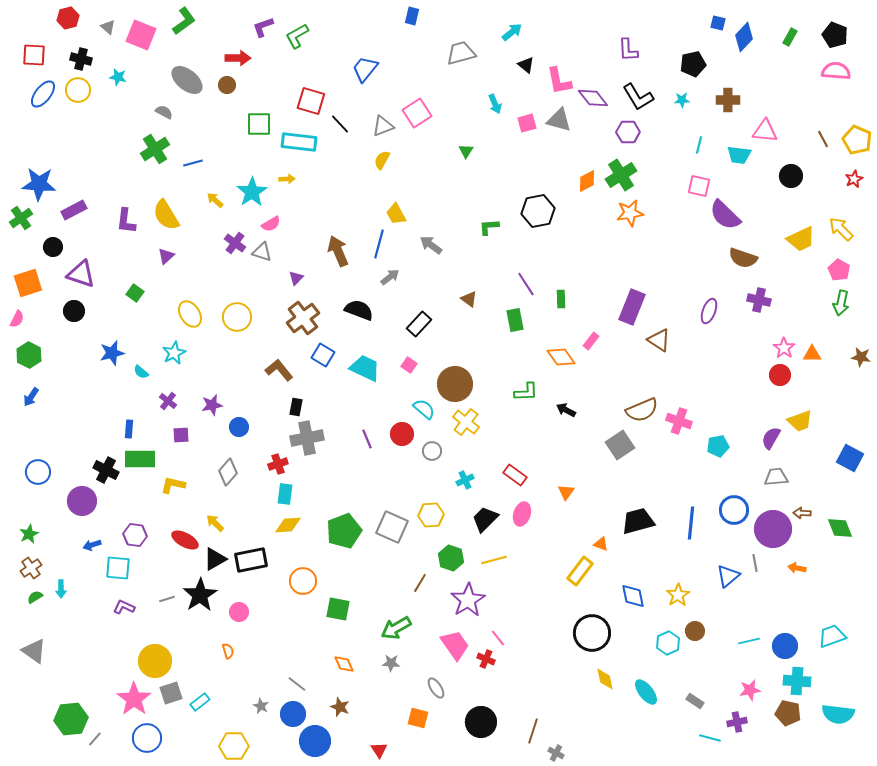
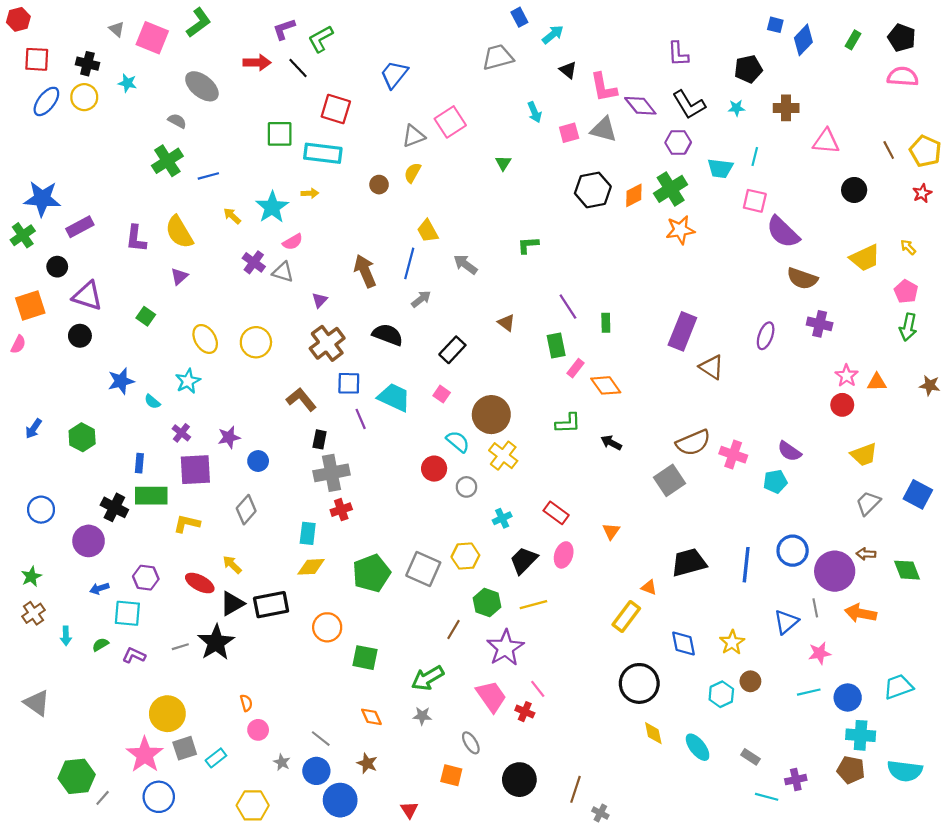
blue rectangle: (412, 16) -> (519, 17), moved, turned -42
red hexagon: (68, 18) -> (18, 19), moved
brown circle: (227, 85) -> (379, 185), moved
black line: (340, 124) -> (298, 68), moved
cyan trapezoid: (739, 155) -> (720, 168), moved
black hexagon: (538, 211) -> (593, 190), moved
yellow arrow: (841, 229) -> (908, 247), size x0.6
pink rectangle: (591, 341) -> (576, 368), moved
green hexagon: (29, 355) -> (82, 437), moved
blue square: (323, 355) -> (349, 383), turned -30
purple square: (181, 435) -> (195, 470), size x1.8
purple semicircle: (771, 438) -> (789, 451), moved, turned -85
purple line: (367, 439) -> (361, 419), moved
red cross: (278, 464) -> (341, 510), moved
gray trapezoid: (776, 477) -> (868, 503), moved, turned -40
orange arrow: (797, 568) -> (861, 613), size x1.6
green semicircle: (35, 597) -> (100, 645), moved
pink circle: (239, 612) -> (258, 730), moved
pink star: (750, 690) -> (820, 653), moved

